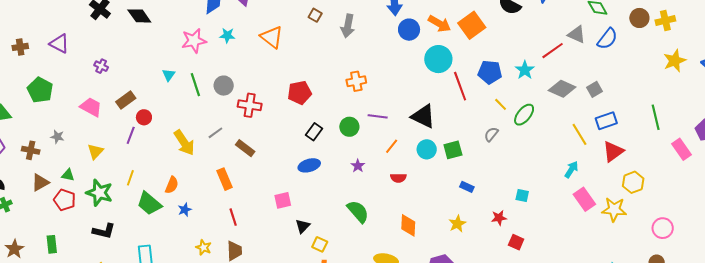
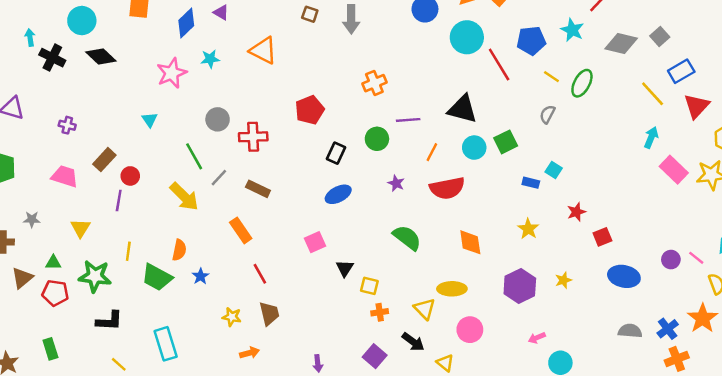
green line: (195, 85) -> (194, 156), moved
red semicircle: (398, 178) -> (447, 188), size x1.8
cyan square: (522, 195) -> (554, 170), moved, turned 32
red square: (516, 242) -> (602, 237), turned -35

